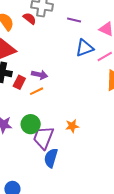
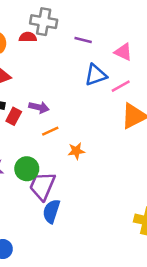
red semicircle: (30, 19) -> (28, 37), turned -40
orange line: (37, 91) -> (50, 131), moved
orange star: (72, 126) -> (76, 151), moved

